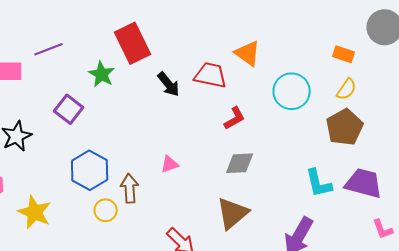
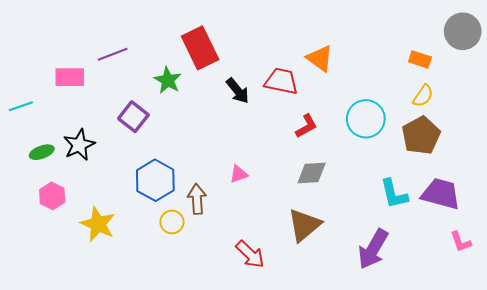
cyan circle: (292, 91) -> (366, 119), moved

